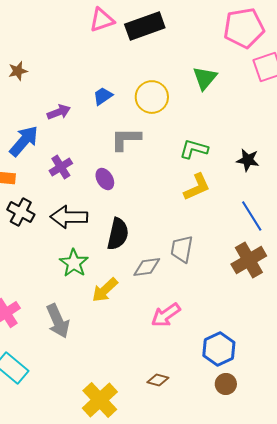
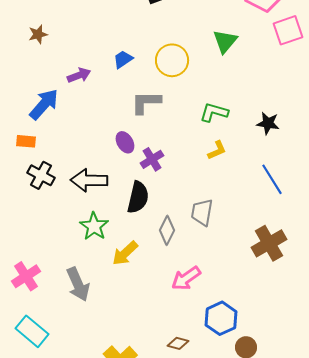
purple cross: (61, 167) -> (152, 159), moved
yellow L-shape: (197, 187) -> (217, 150), size x0.7
brown cross: (249, 260) -> (269, 243), moved
gray diamond: (147, 267) -> (167, 230), turned -56
blue hexagon: (219, 349) -> (221, 318), moved

